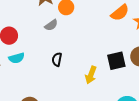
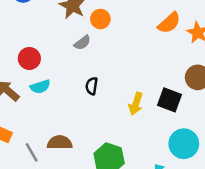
black square: (116, 61) -> (170, 100), moved, turned 36

